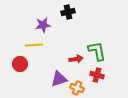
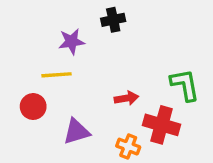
green L-shape: (97, 51) -> (185, 85), moved
red cross: (97, 75) -> (162, 125), size x1.5
purple triangle: (59, 79) -> (76, 132), moved

